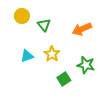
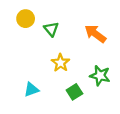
orange arrow: (82, 29) -> (95, 34), turned 60
cyan triangle: (27, 56) -> (31, 90), moved

